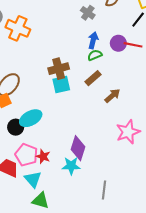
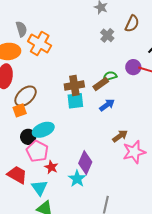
blue arrow: (93, 40) -> (107, 105), moved, turned 35
brown rectangle: (93, 78) -> (101, 84), moved
brown arrow: (112, 96) -> (120, 136), moved
pink pentagon: (26, 155) -> (37, 151), moved
cyan star: (71, 166) -> (77, 179), turned 30

